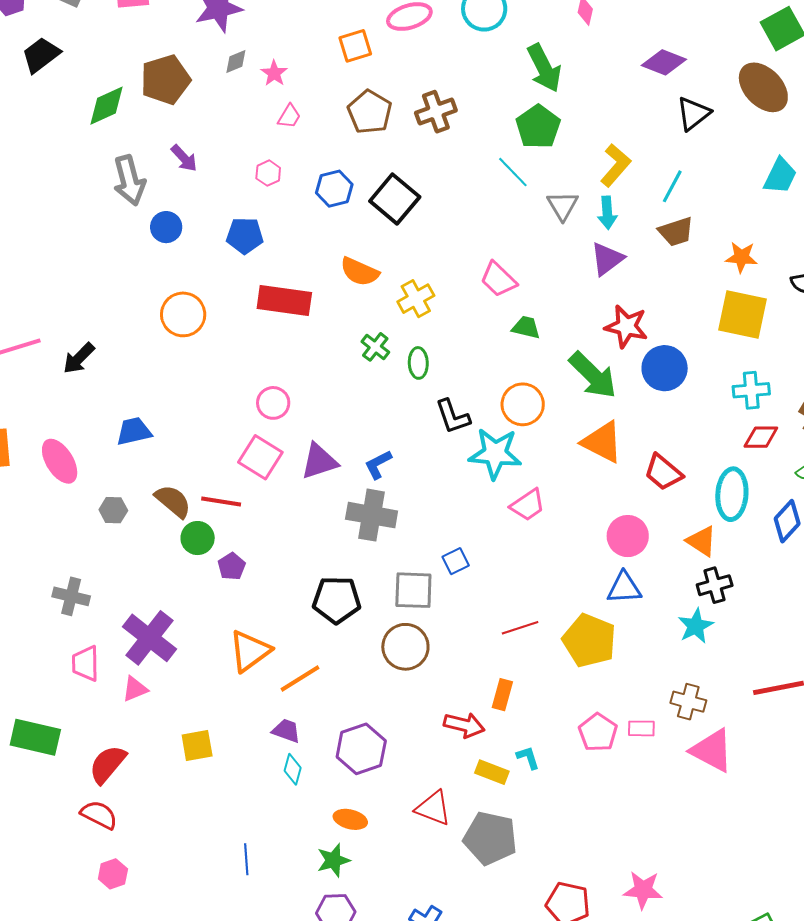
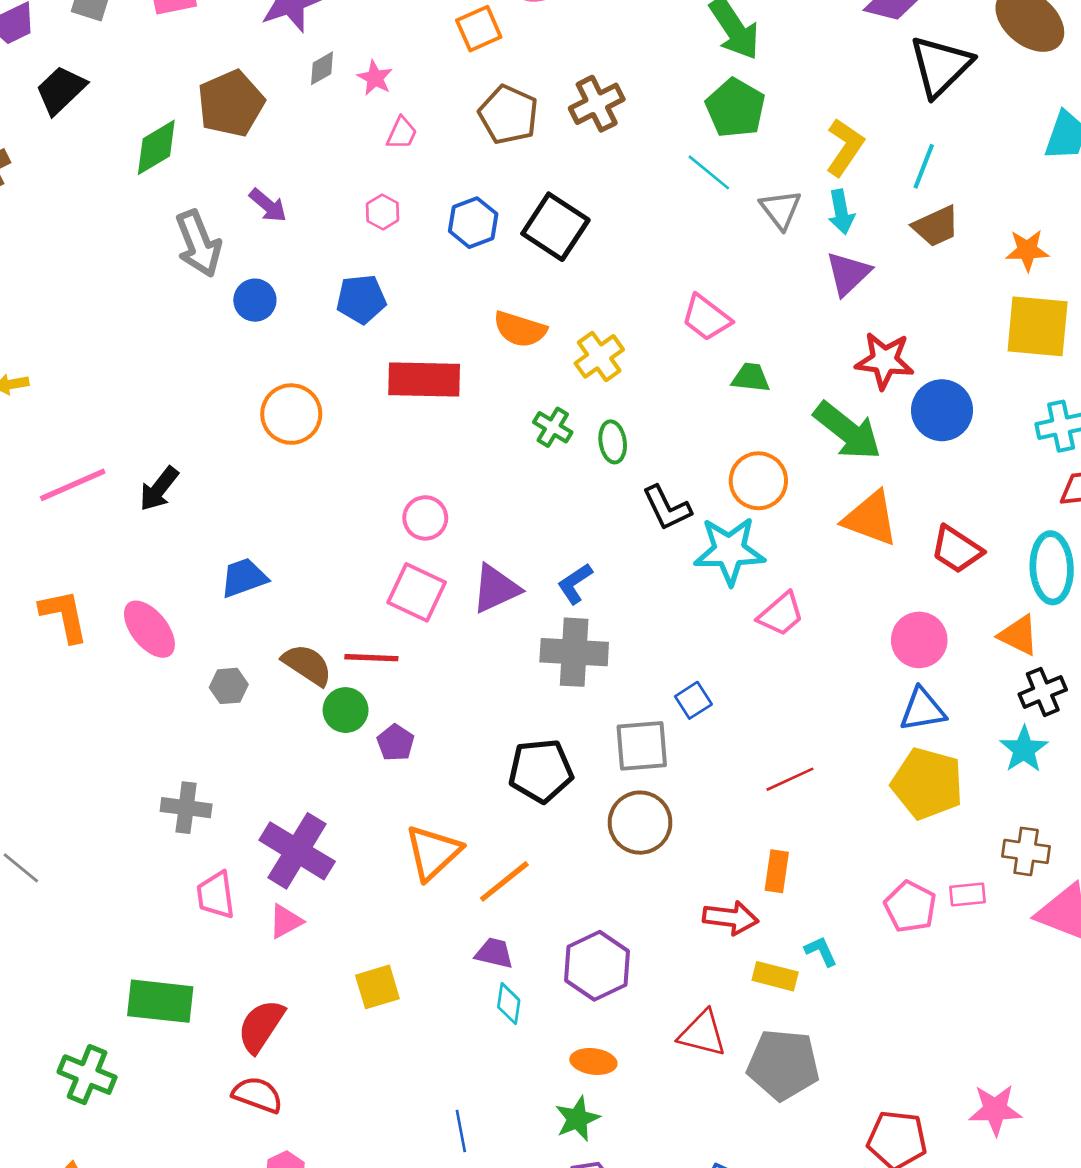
black triangle: (693, 114) -> (941, 66), size x1.4
yellow pentagon: (589, 641) -> (927, 783), moved

